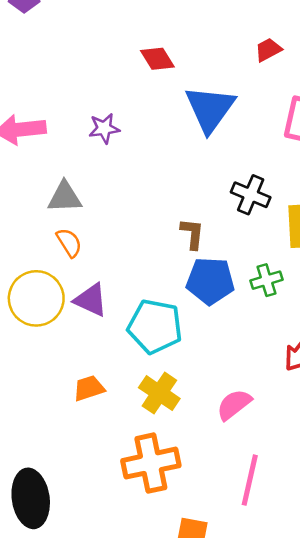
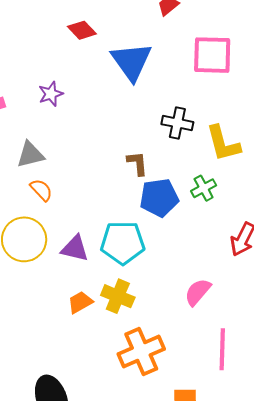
purple triangle: (91, 300) -> (75, 248), moved
yellow cross: (159, 393) -> (118, 296), moved

